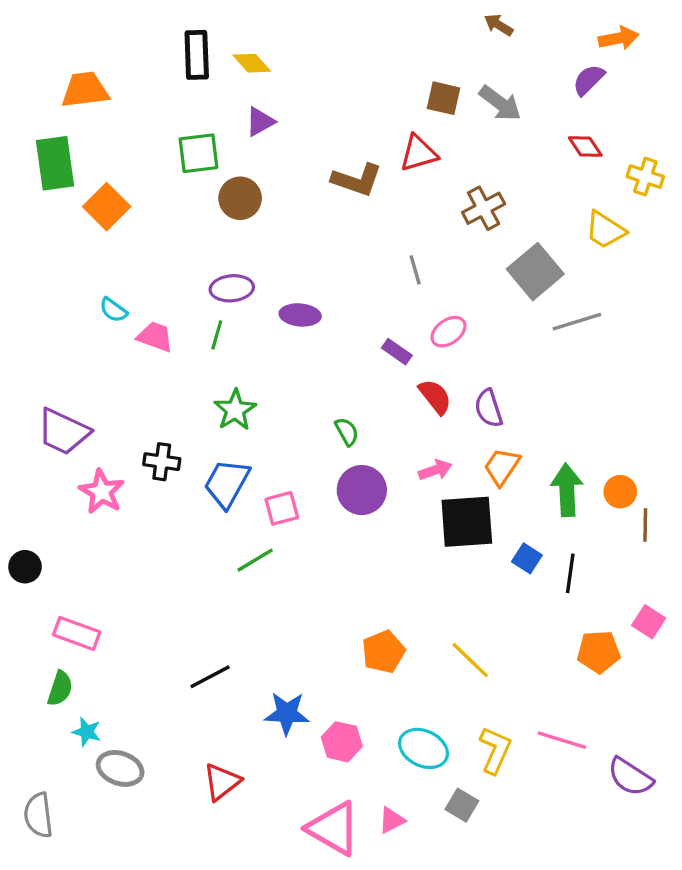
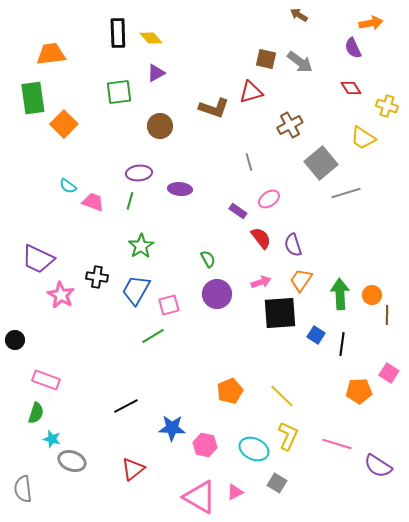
purple semicircle: (589, 80) -> (353, 48), turned -70
brown circle: (240, 198) -> (160, 126), moved
yellow L-shape: (495, 750) -> (288, 436), moved

